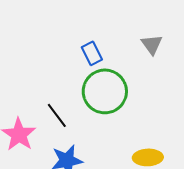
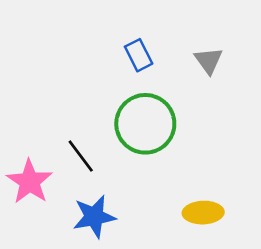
blue rectangle: (92, 53) -> (139, 55), moved

